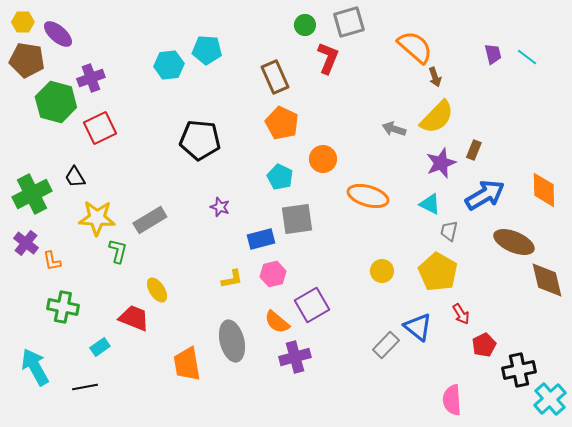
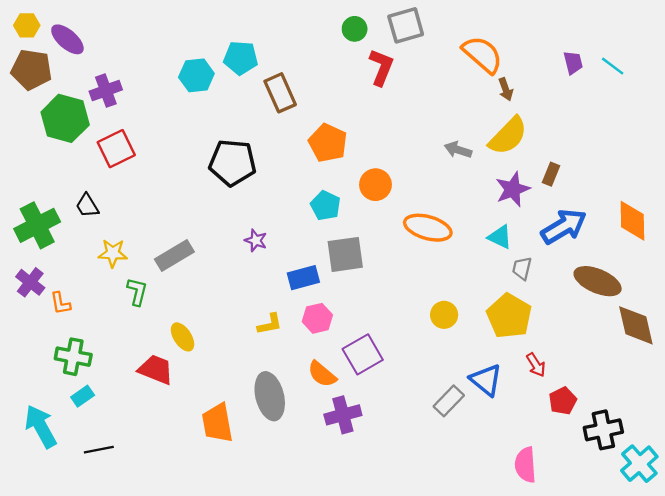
brown rectangle: (275, 77) -> (280, 93), moved
yellow star: (97, 218) -> (113, 253), size x0.7
cyan rectangle: (100, 347) -> (83, 396), moved

